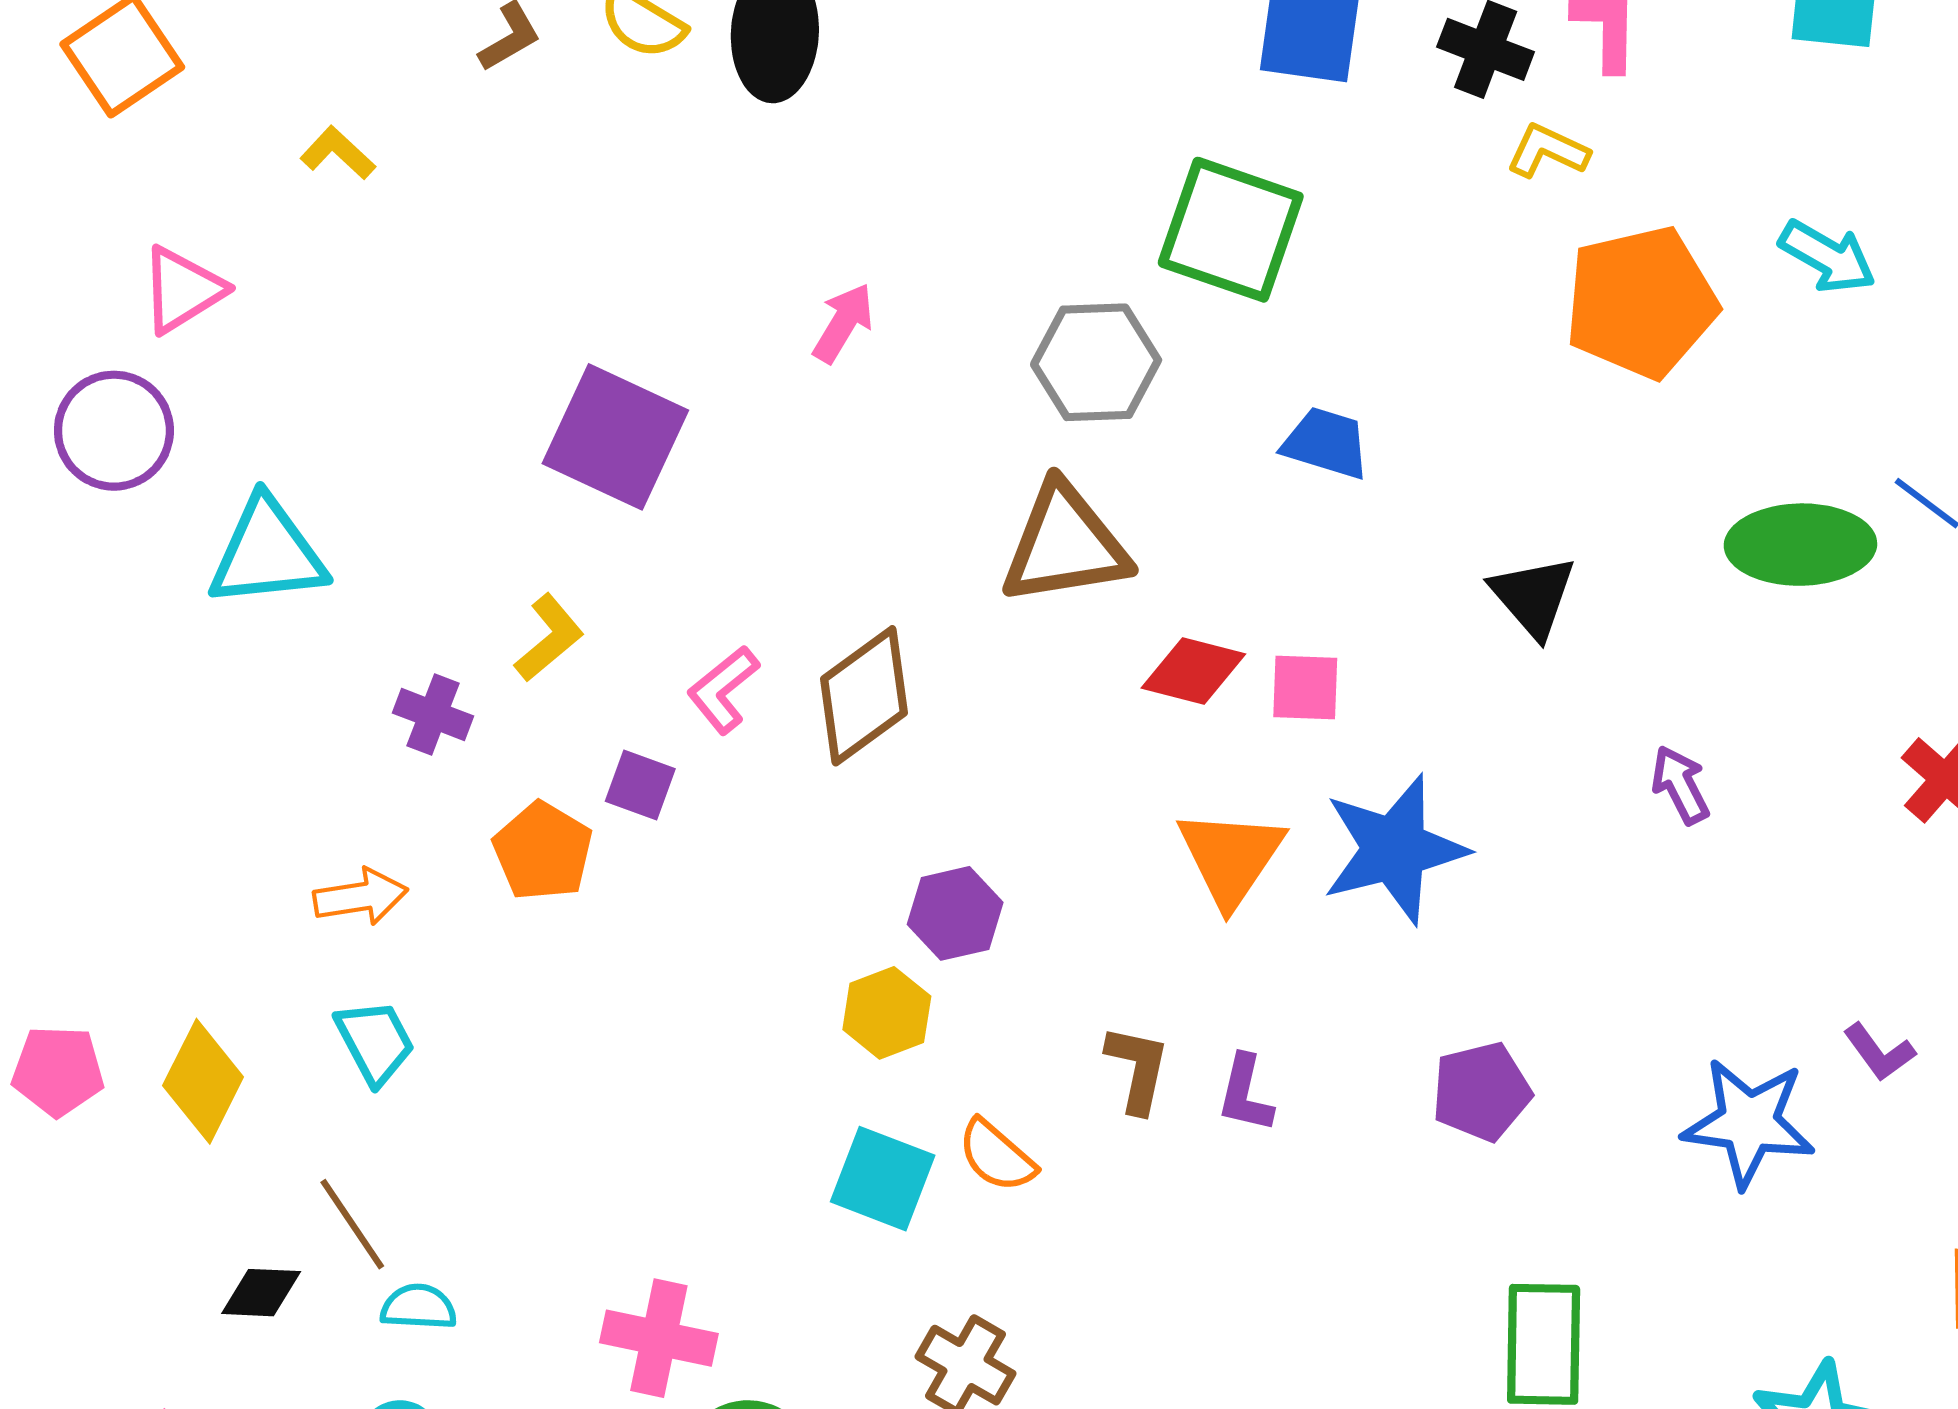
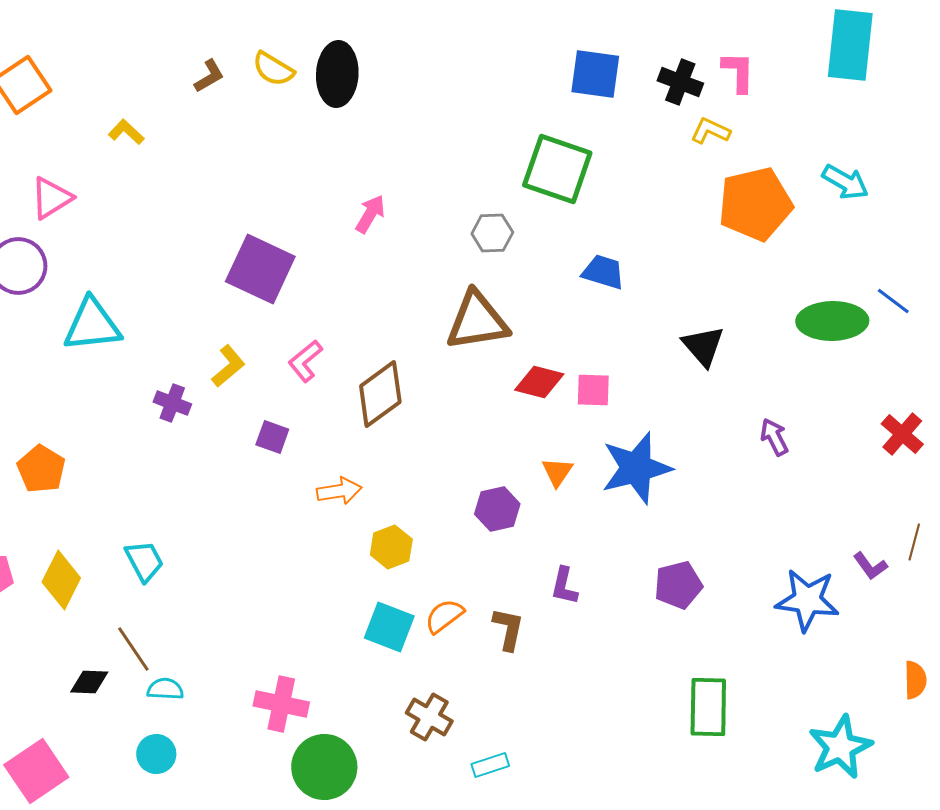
gray hexagon: (1096, 362) -> (492, 233), size x0.7
pink L-shape: (723, 690) -> (305, 361), moved
orange pentagon: (543, 851) -> (41, 469), moved
orange triangle: (1231, 857) -> (557, 472), size x0.6
orange arrow: (361, 897) -> (339, 491), moved
purple hexagon: (955, 913) -> (497, 509), moved
brown L-shape: (1137, 1069) -> (508, 629), moved
orange semicircle: (997, 1156) -> (444, 616), turned 102

